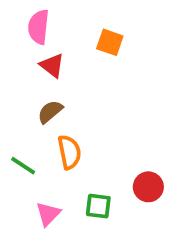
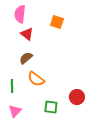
orange semicircle: (69, 152) -> (36, 79), turned 138
green line: (23, 166) -> (12, 86), turned 56
pink triangle: (48, 214) -> (15, 111), moved

